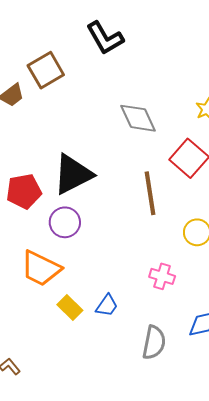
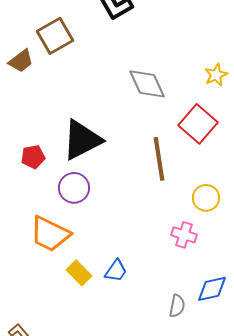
red pentagon: (24, 191) -> (33, 157), size x0.7
pink cross: (162, 276) -> (184, 235), moved
gray semicircle: (154, 343) -> (177, 306), moved, size x0.7

